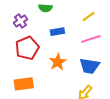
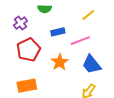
pink line: (91, 39) -> (80, 41), moved
blue trapezoid: (89, 66) -> (92, 64), turned 45

